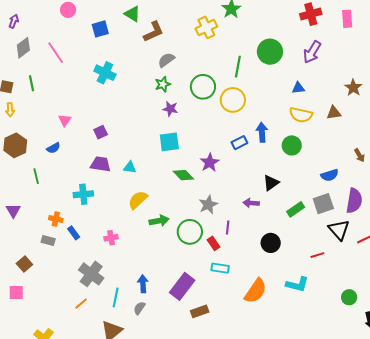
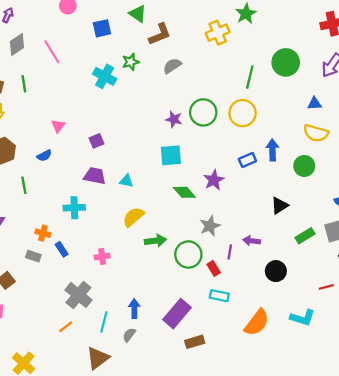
green star: (163, 84) -> (131, 62), moved
green circle: (203, 87) -> (203, 112), moved
purple arrow: (251, 203) -> (252, 241), moved

